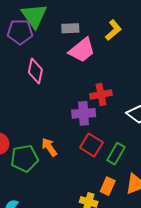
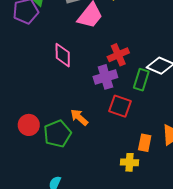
pink diamond: (35, 71) -> (63, 55), moved
green rectangle: (116, 154) -> (141, 80), moved

